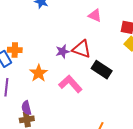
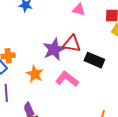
purple star: (63, 52) -> (54, 49), size x1.6

